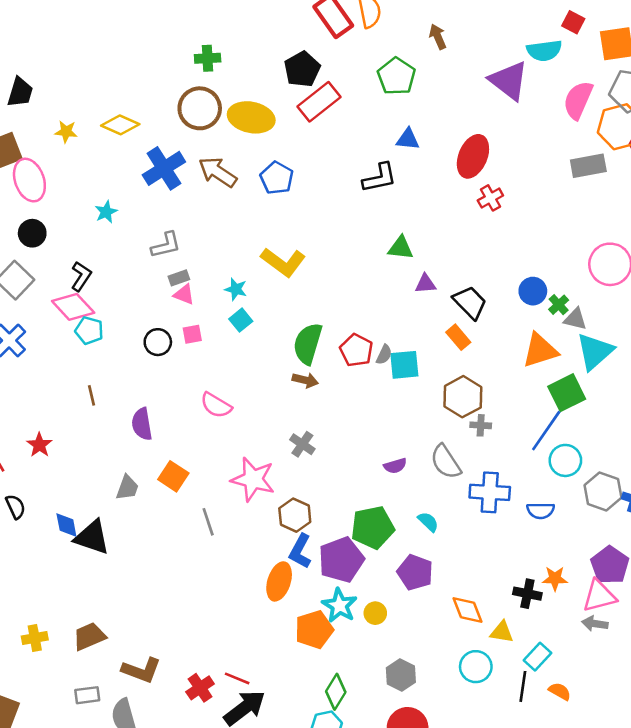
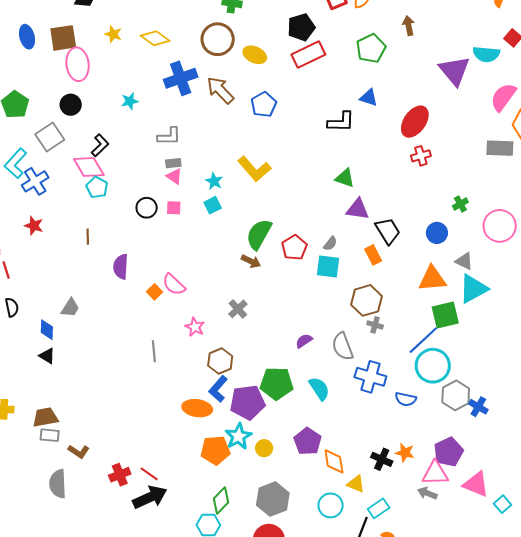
yellow ellipse: (251, 117) -> (255, 55), size x0.7
purple triangle: (425, 284) -> (358, 209), size x1.4
green cross: (559, 305) -> (460, 204), moved
gray semicircle: (384, 355) -> (330, 244), moved
pink semicircle: (216, 405) -> (174, 284), moved
red star: (39, 445) -> (34, 226), moved, turned -30
cyan circle: (565, 460) -> (433, 366), size x1.4
purple semicircle: (395, 466) -> (304, 341), turned 150
orange square: (173, 476) -> (155, 292), moved, size x0.7
pink star: (253, 479) -> (195, 327), size x0.6
gray trapezoid: (127, 488) -> (70, 308), moved
cyan semicircle: (428, 522) -> (319, 389), size x1.4
black triangle: (92, 537) -> (47, 356), moved, size x0.6
purple pentagon: (415, 572) -> (308, 441), moved
orange ellipse: (279, 581) -> (197, 408), turned 68
brown L-shape: (141, 670) -> (79, 451), size x0.7
gray hexagon: (401, 675) -> (273, 499), size x1.4
gray rectangle: (87, 695) -> (50, 435), moved

